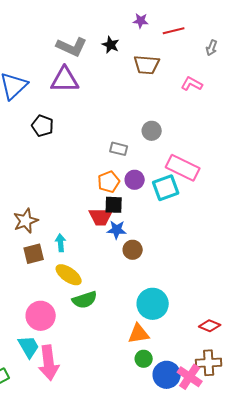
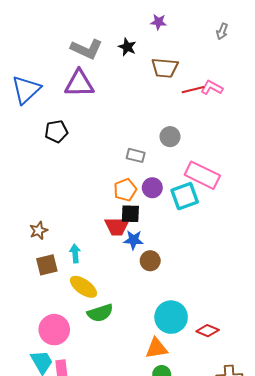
red line: (174, 31) -> (193, 90), moved
gray arrow: (212, 48) -> (222, 31), moved
black pentagon: (43, 126) -> (56, 131), turned -30
brown star: (26, 221) -> (39, 231), size x0.7
red diamond: (210, 326) -> (208, 331), moved

